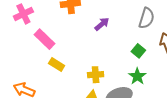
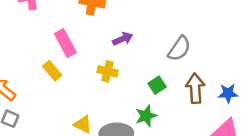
pink rectangle: (45, 39) -> (65, 43), moved
yellow cross: (96, 75) -> (108, 71), moved

